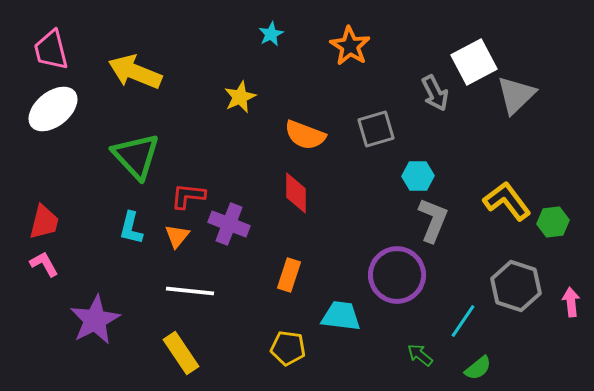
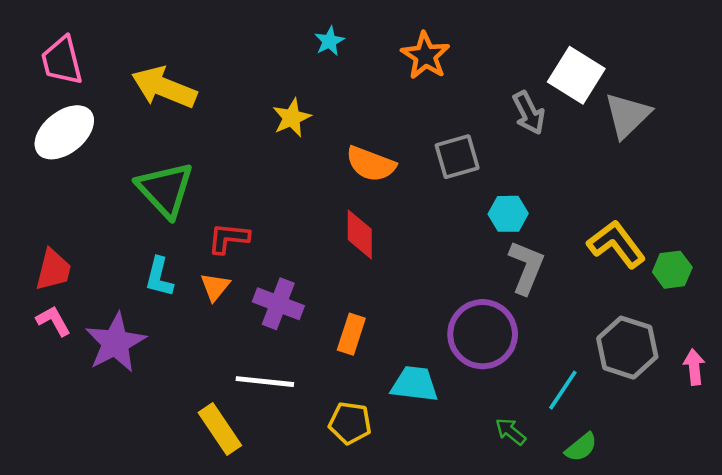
white square: (474, 62) -> (576, 75), turned -30
purple cross: (229, 224) -> (278, 304), moved
white line: (190, 291) -> (265, 382), moved
purple star: (95, 320) -> (115, 343), moved

